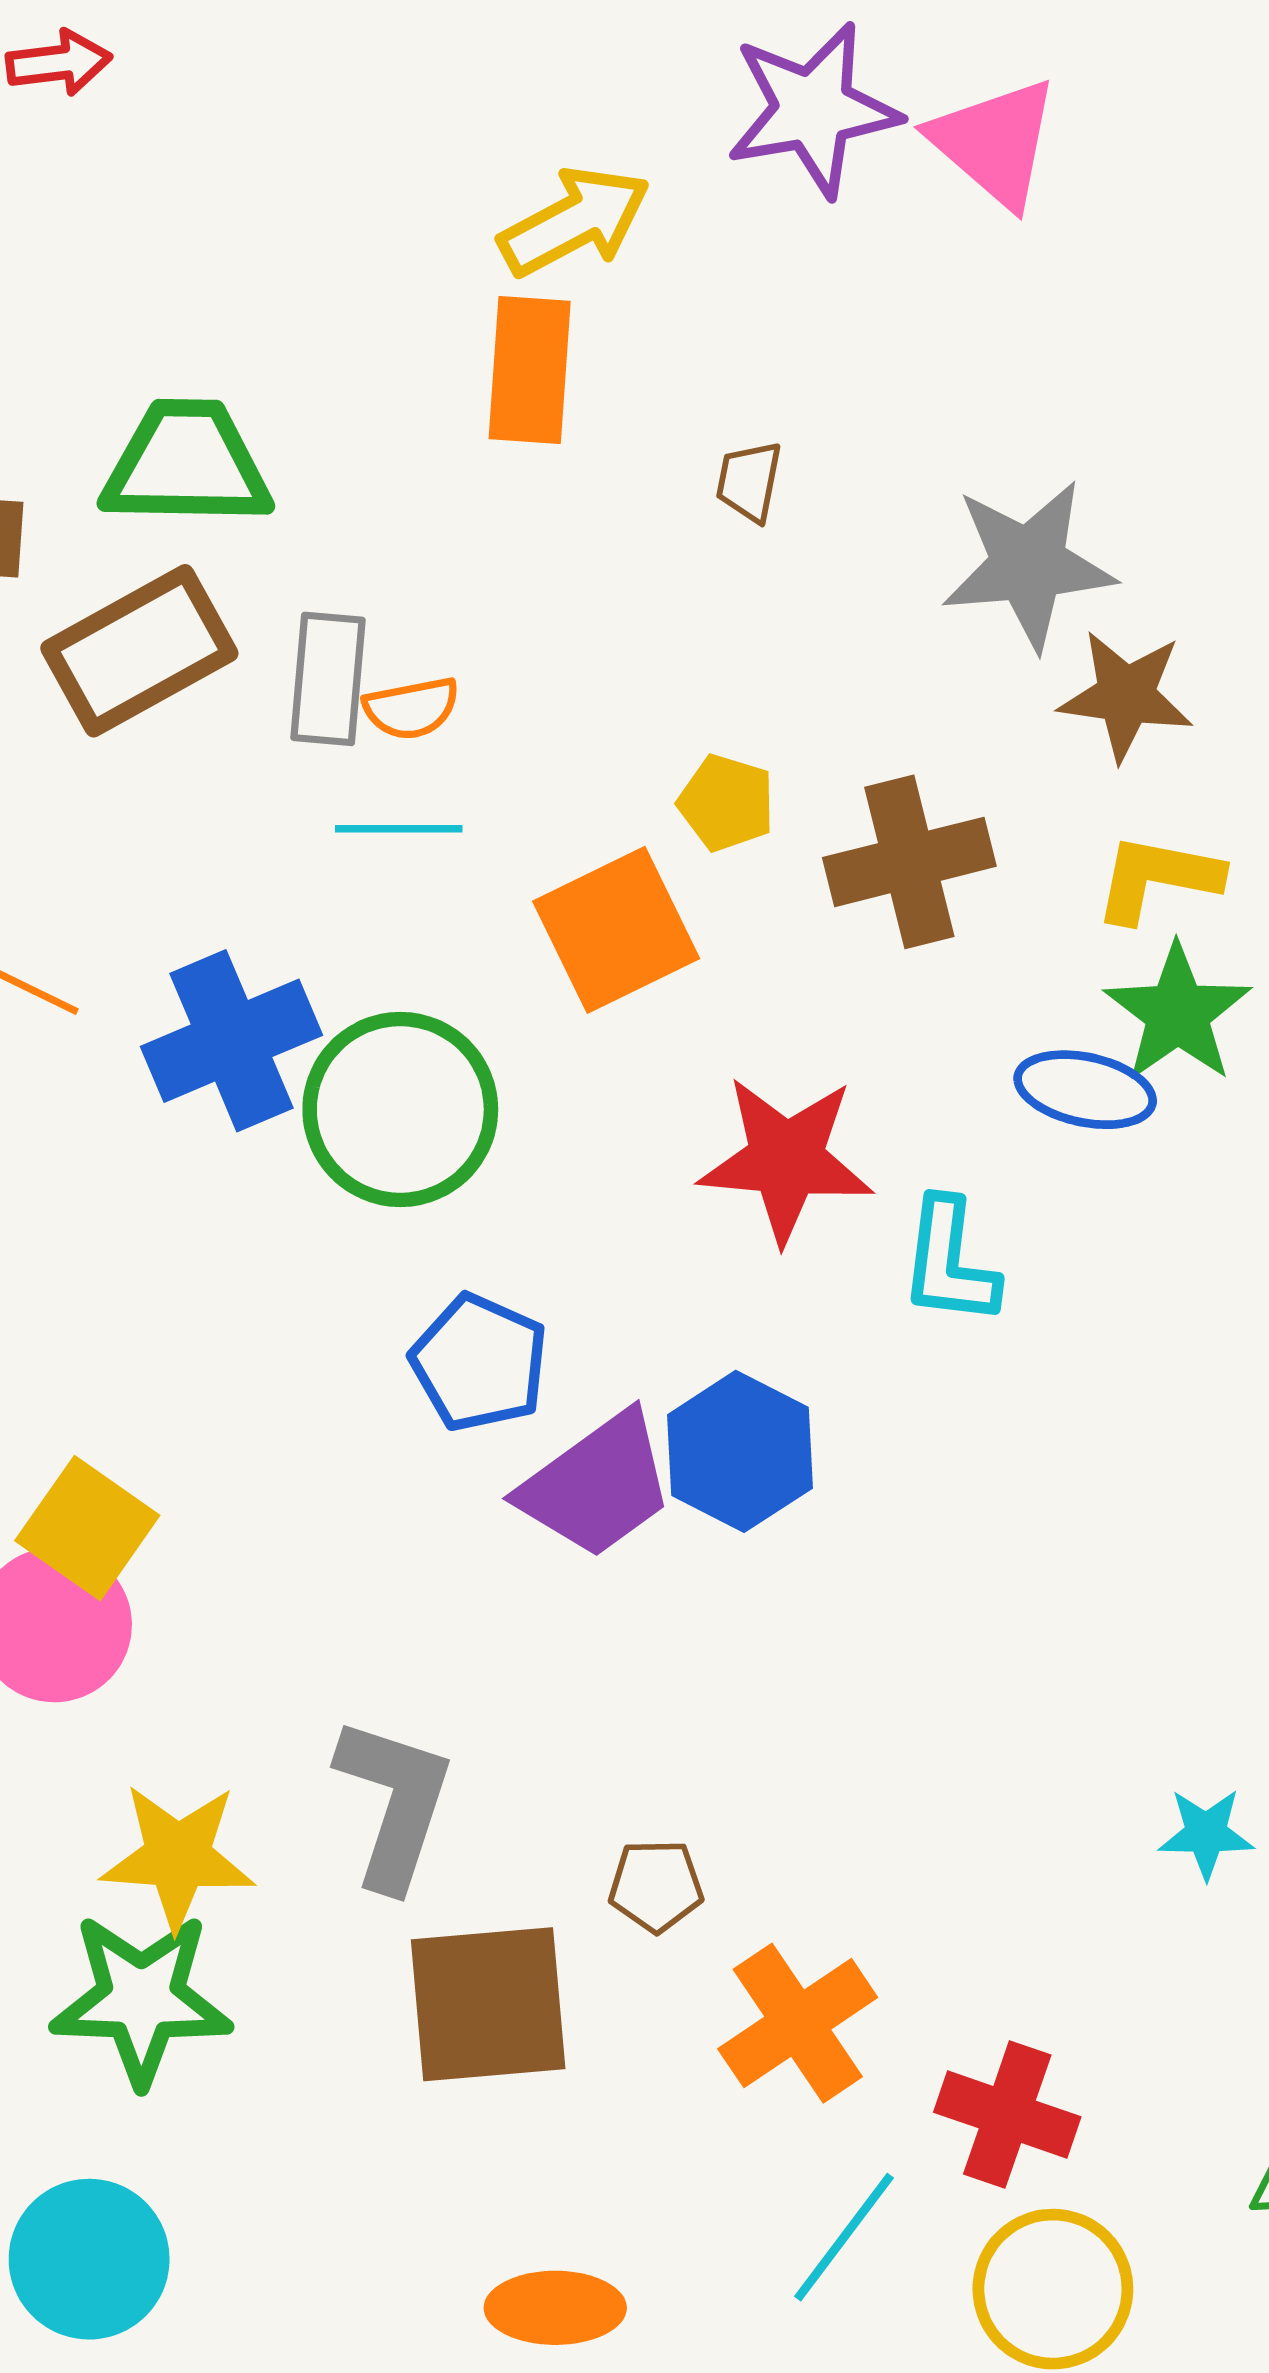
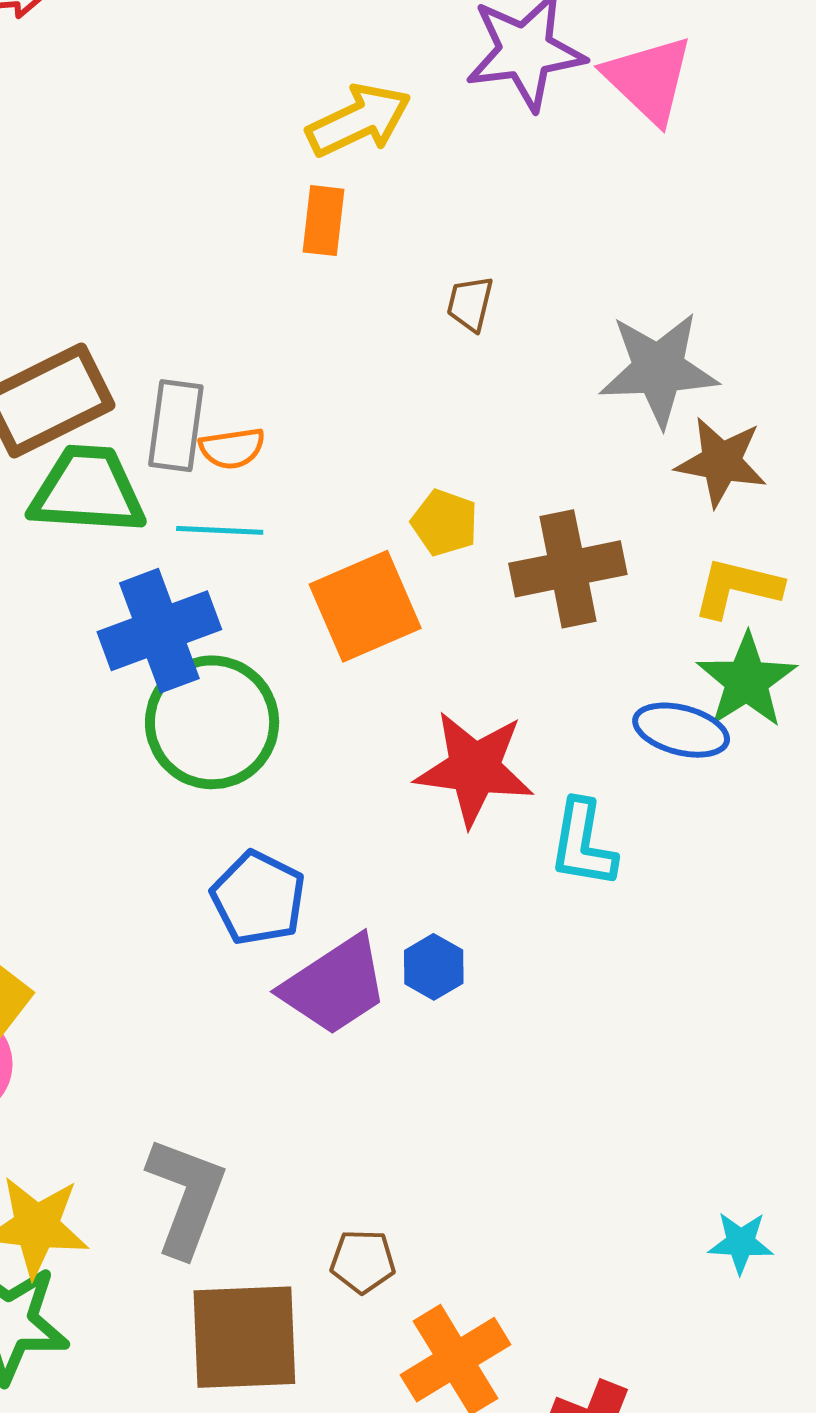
orange rectangle: (530, 370) -> (324, 221), size x0.7
green trapezoid: (187, 464) -> (87, 490), moved
blue cross: (231, 1041) -> (159, 631), moved
blue hexagon: (740, 1451) -> (434, 967), size x0.6

